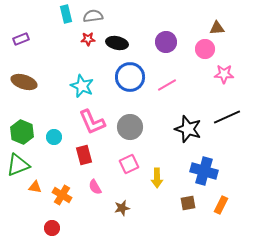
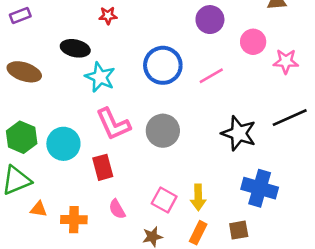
black ellipse: (117, 43) -> (75, 48), moved
pink circle: (205, 49) -> (253, 42), moved
cyan circle: (54, 137) -> (63, 144), size x1.6
pink square: (129, 164) -> (164, 200), moved, turned -36
orange cross: (62, 195) -> (74, 220), turned -30
orange rectangle: (221, 205) -> (198, 233), moved

